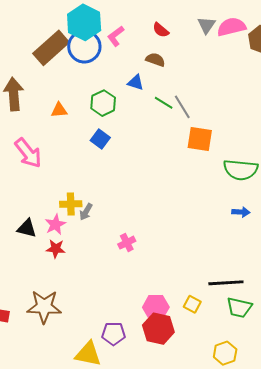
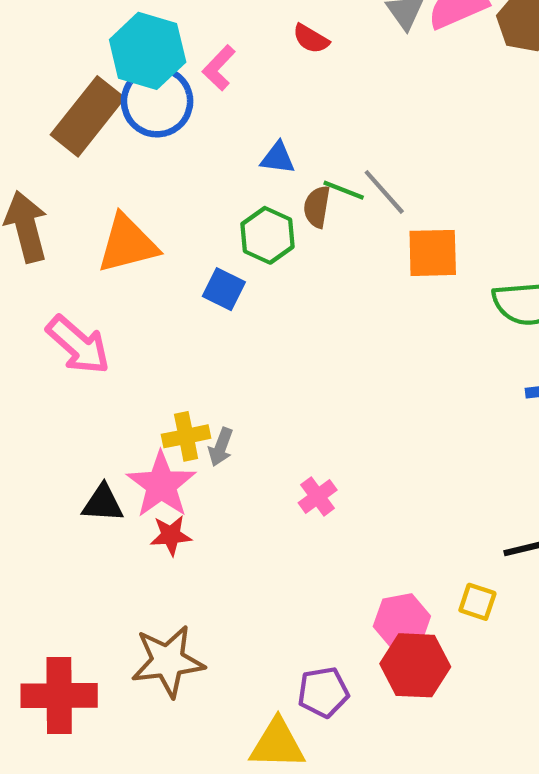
brown semicircle: (155, 60) -> (317, 207), moved, turned -90
green hexagon: (103, 103) -> (268, 235), moved
orange triangle: (59, 110) -> (127, 244), size x1.8
pink star: (55, 224) -> (161, 485), size x1.5

